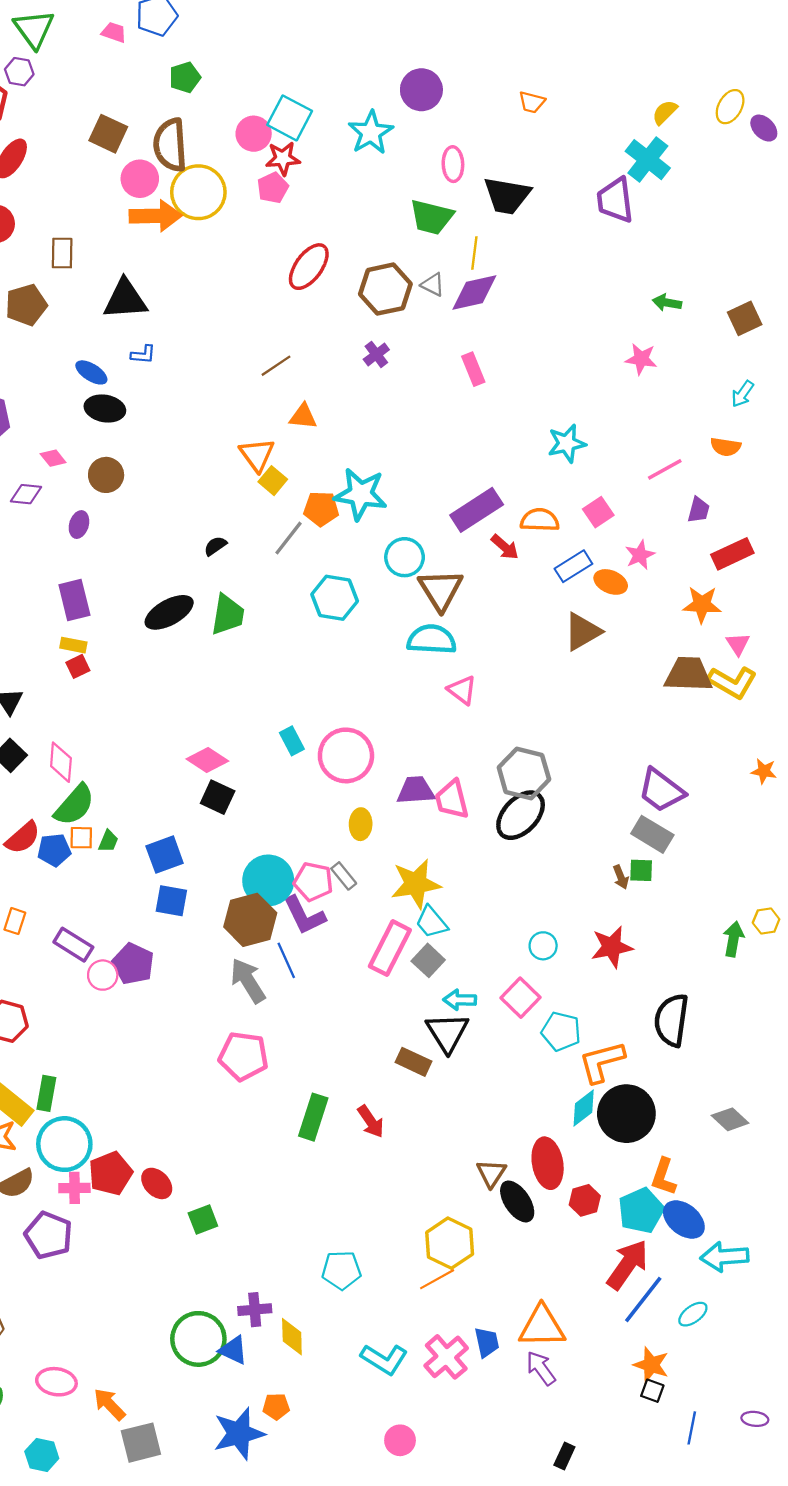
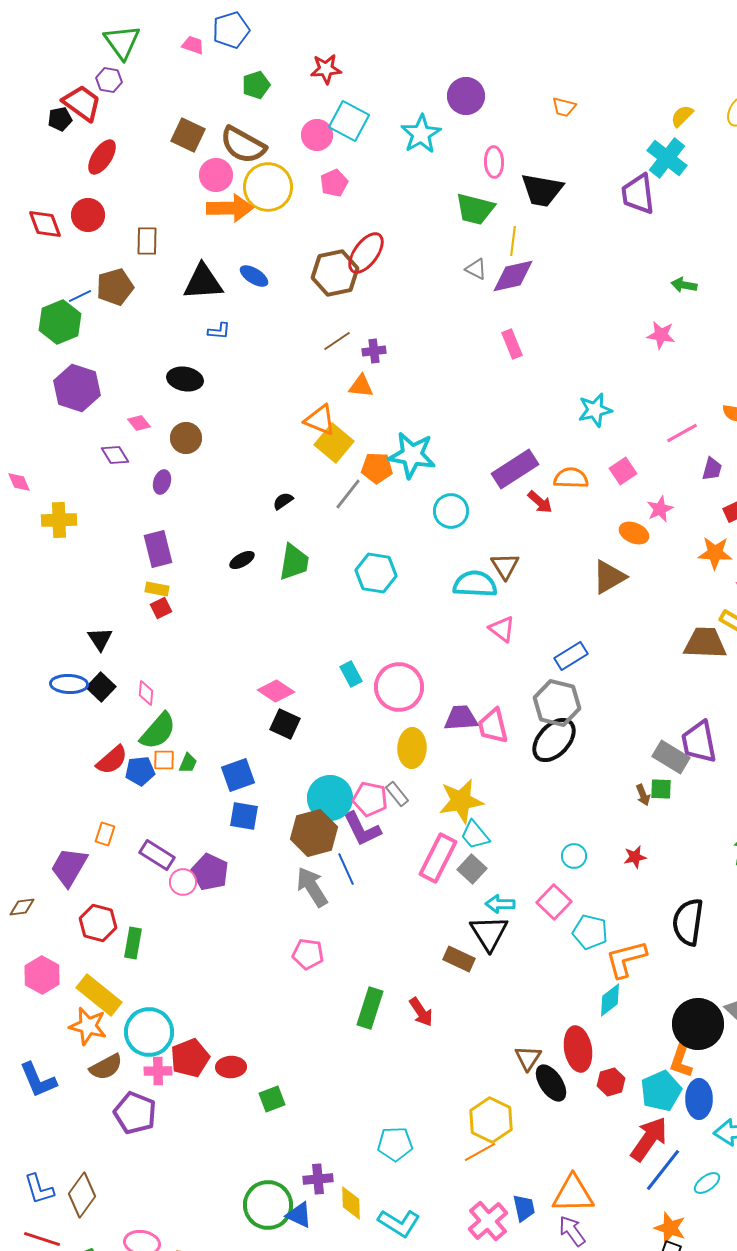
brown semicircle: (170, 145) -> (243, 145), turned -57
red star: (283, 158) -> (326, 69), moved
brown hexagon: (385, 289) -> (335, 273), moved
purple cross: (376, 354) -> (374, 351), moved, turned 30
blue ellipse: (91, 372) -> (254, 276), moved
orange triangle: (257, 455) -> (320, 420), turned -32
yellow square: (273, 481) -> (334, 443), size x1.5
purple diamond: (26, 494) -> (115, 455), turned 52
blue rectangle: (573, 566) -> (571, 656), moved
brown triangle: (441, 590) -> (505, 566), moved, size x0.7
cyan hexagon: (335, 598) -> (376, 573), moved
black ellipse: (169, 612) -> (242, 560), size x0.6
brown trapezoid: (688, 674) -> (705, 643), moved
pink diamond: (61, 762) -> (146, 693), size x0.7
purple trapezoid: (661, 790) -> (699, 742), moved, turned 42
yellow ellipse: (361, 824) -> (412, 748), size x1.4
red star: (612, 947) -> (635, 857), size x0.6
pink pentagon: (243, 1056) -> (308, 954), size x0.7
green rectangle: (46, 1093) -> (133, 943), moved
black circle: (626, 1114) -> (698, 1024), moved
red ellipse: (157, 1183) -> (231, 1067), turned -48
blue ellipse: (684, 1220) -> (699, 1099), turned 51
cyan L-shape: (384, 1359) -> (399, 1223), moved

